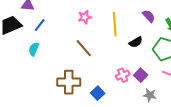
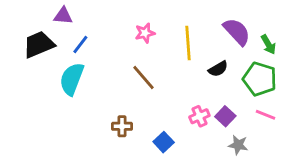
purple semicircle: (149, 16) -> (237, 32), size x1.5
cyan semicircle: (34, 49) -> (72, 79), size x1.6
brown cross: (69, 82) -> (122, 126), size x0.6

